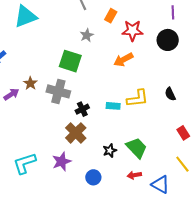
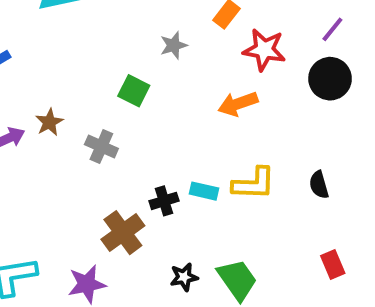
purple line: (173, 12) -> (332, 29), moved, turned 32
green square: (70, 61) -> (134, 91), size x0.7
gray cross: (58, 91) -> (101, 147), size x0.7
black cross: (82, 109) -> (164, 201), moved

